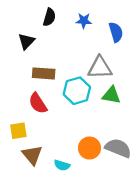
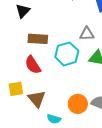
gray triangle: (100, 68) -> (87, 34), size x0.7
brown triangle: (32, 155) -> (37, 99), moved

